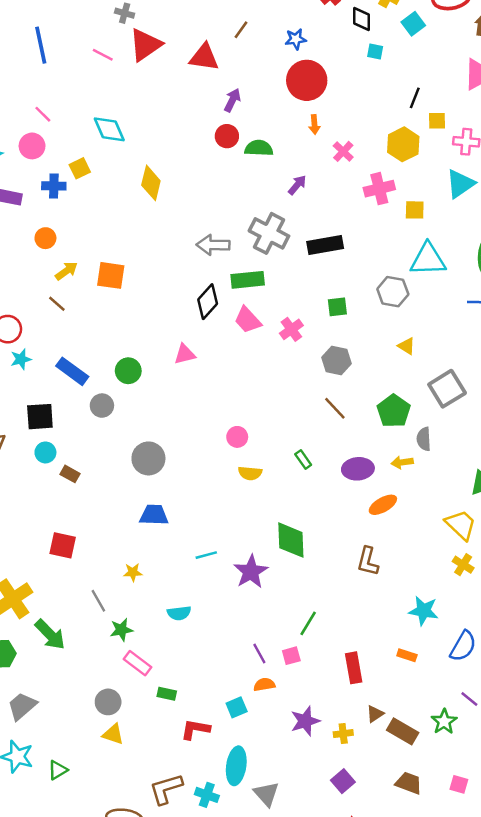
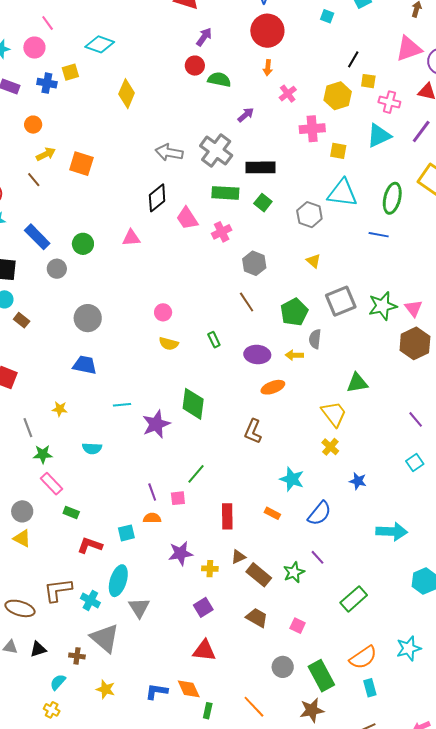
cyan diamond: (109, 129) -> (100, 44), turned -56
green rectangle: (248, 280) -> (225, 193), moved
green square: (337, 307) -> (263, 203), moved, turned 36

